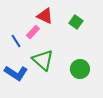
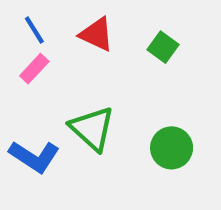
pink rectangle: (33, 32) -> (34, 69), moved
blue line: (16, 41) -> (34, 30), moved

